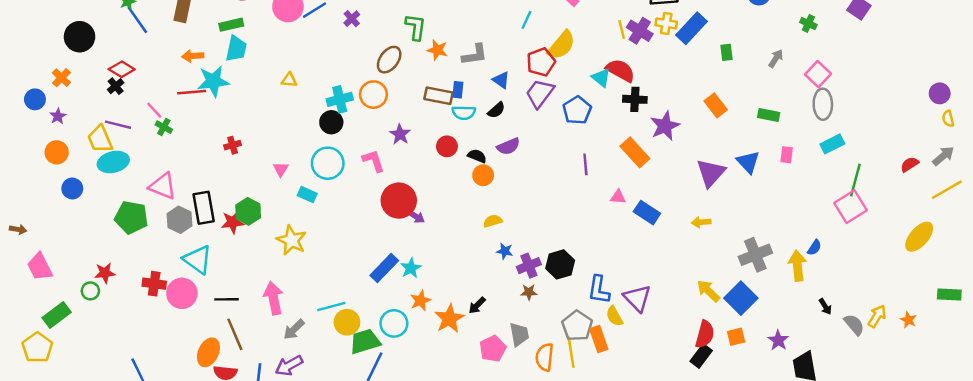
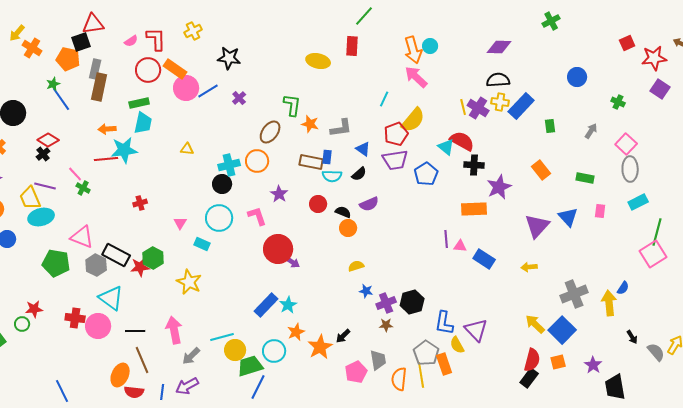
purple trapezoid: (540, 93) -> (395, 160), turned -136
orange rectangle: (635, 152) -> (474, 209), turned -50
purple line: (585, 164) -> (446, 239), moved
black rectangle: (204, 208) -> (116, 255), turned -52

